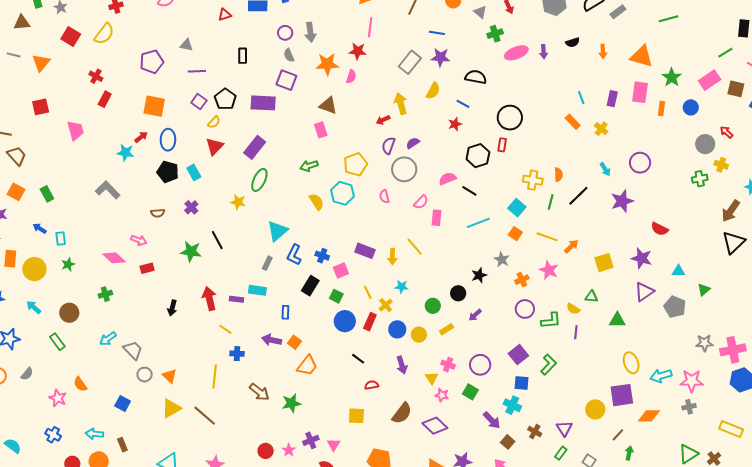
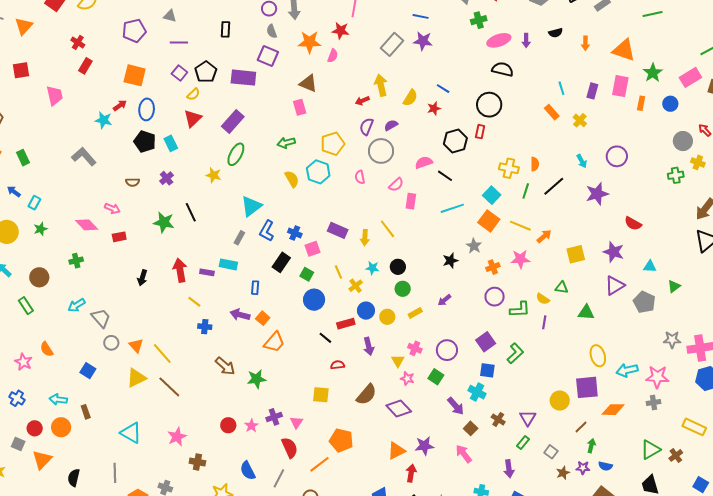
black semicircle: (476, 77) -> (503, 69), moved
yellow semicircle: (433, 91) -> (410, 98), moved
orange square: (515, 234) -> (489, 221), size x1.5
cyan rectangle: (61, 239) -> (34, 203), turned 32
pink star: (549, 270) -> (520, 259), turned -30
black circle: (458, 293) -> (398, 267), moved
red rectangle: (370, 322) -> (346, 324), moved, turned 48
yellow line: (215, 376) -> (162, 354), moved, turned -50

